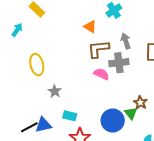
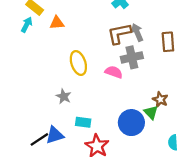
orange triangle: (90, 27) -> (57, 23), moved, turned -32
cyan arrow: (17, 30) -> (27, 25), moved
brown L-shape: (98, 49) -> (119, 34), moved
yellow ellipse: (37, 65) -> (78, 63), moved

